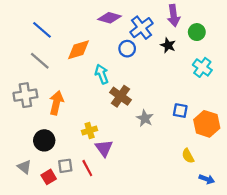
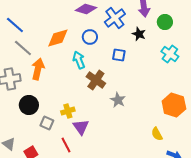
blue line: (42, 30) -> (15, 25), moved
blue circle: (127, 49) -> (90, 37), moved
orange arrow: (56, 103) -> (38, 69), moved
blue square: (180, 111) -> (119, 55), moved
black circle: (44, 140) -> (29, 105), moved
gray square: (65, 166) -> (47, 123), moved, turned 32

